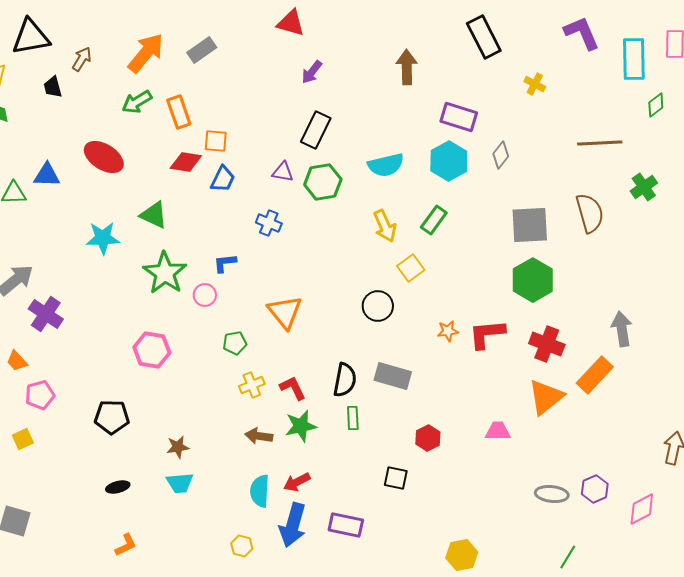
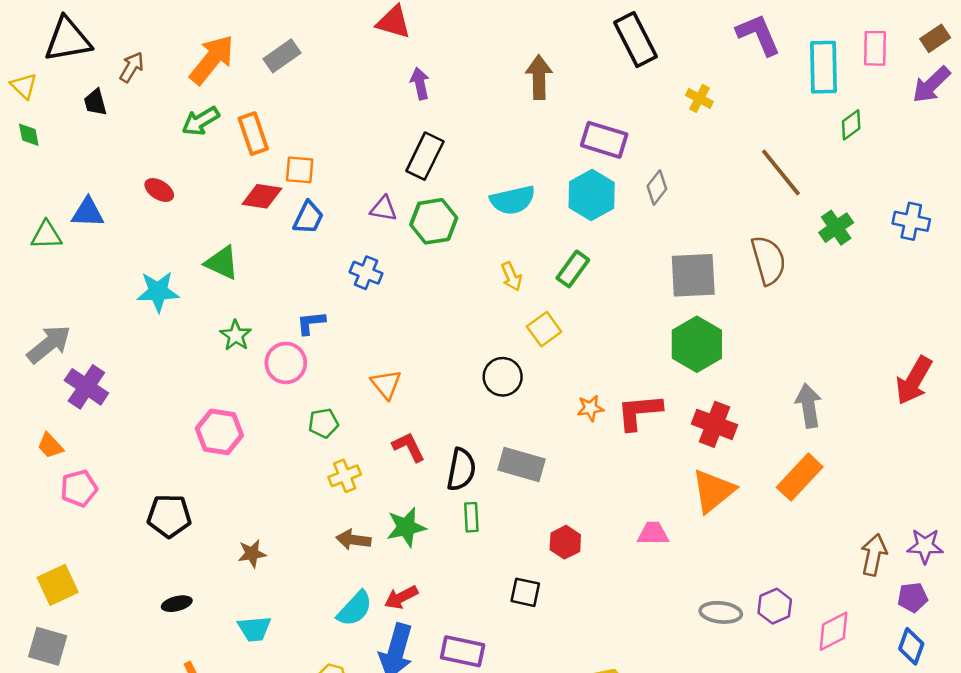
purple arrow: (312, 72) -> (420, 83), turned 130
brown line: (600, 143) -> (781, 172), turned 54
red ellipse: (104, 157) -> (159, 190), size x0.6
yellow arrow: (385, 226) -> (511, 276), size x0.7
green star: (165, 273) -> (236, 335), size x0.6
pink circle: (205, 295) -> (286, 363), size x1.4
orange triangle: (285, 312) -> (386, 384), size x0.7
orange rectangle: (595, 375) -> (800, 477), moved
red L-shape: (293, 388) -> (409, 447), moved
yellow square: (23, 439) -> (58, 585), moved, size x1.5
cyan trapezoid: (180, 483) -> (254, 629), moved
cyan semicircle: (260, 491) -> (355, 609), turned -140

